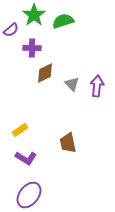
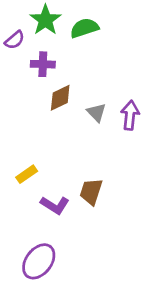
brown trapezoid: (68, 143) -> (91, 192), turned 30
purple L-shape: (26, 158) -> (55, 205), moved

